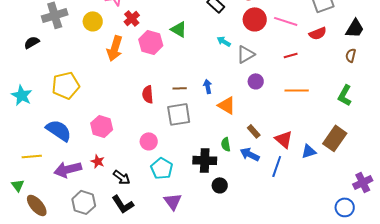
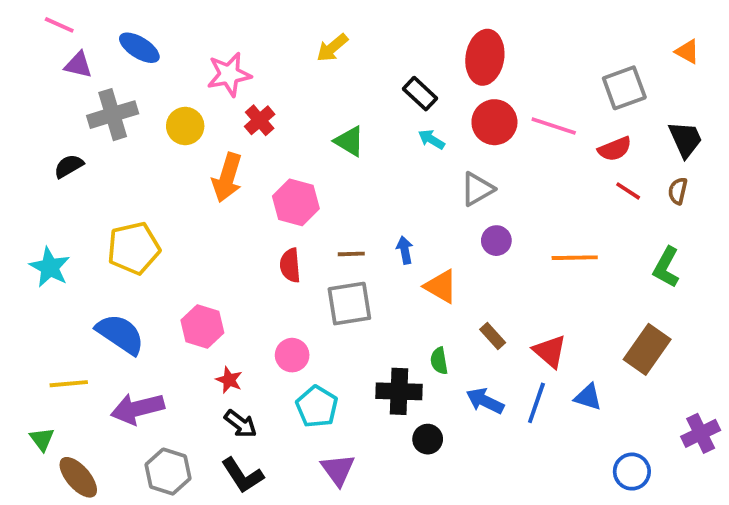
black trapezoid: (355, 28) -> (685, 139), turned -55
cyan arrow: (224, 41) -> (431, 139), moved
pink hexagon: (151, 42) -> (296, 202), moved
red line: (291, 55) -> (628, 191), moved, turned 48
blue triangle: (309, 151) -> (588, 397), moved, turned 35
blue arrow: (250, 154) -> (485, 401), moved
red star: (98, 161) -> (229, 380), moved
blue circle: (345, 207) -> (632, 472), moved

